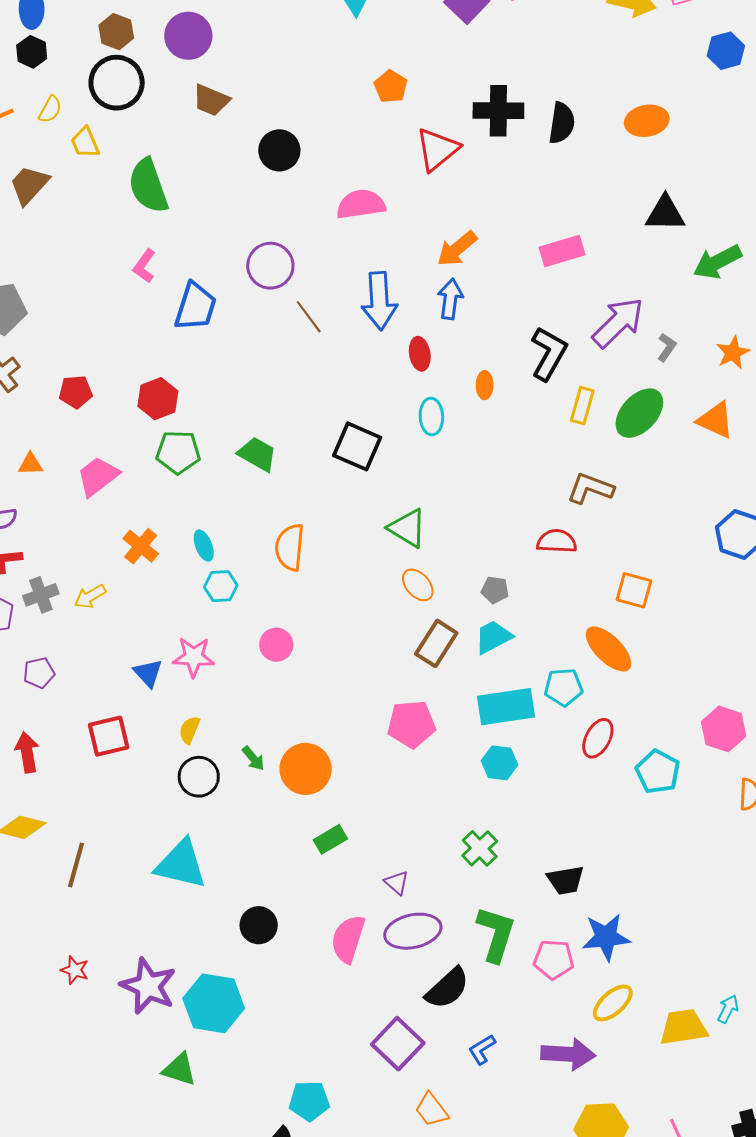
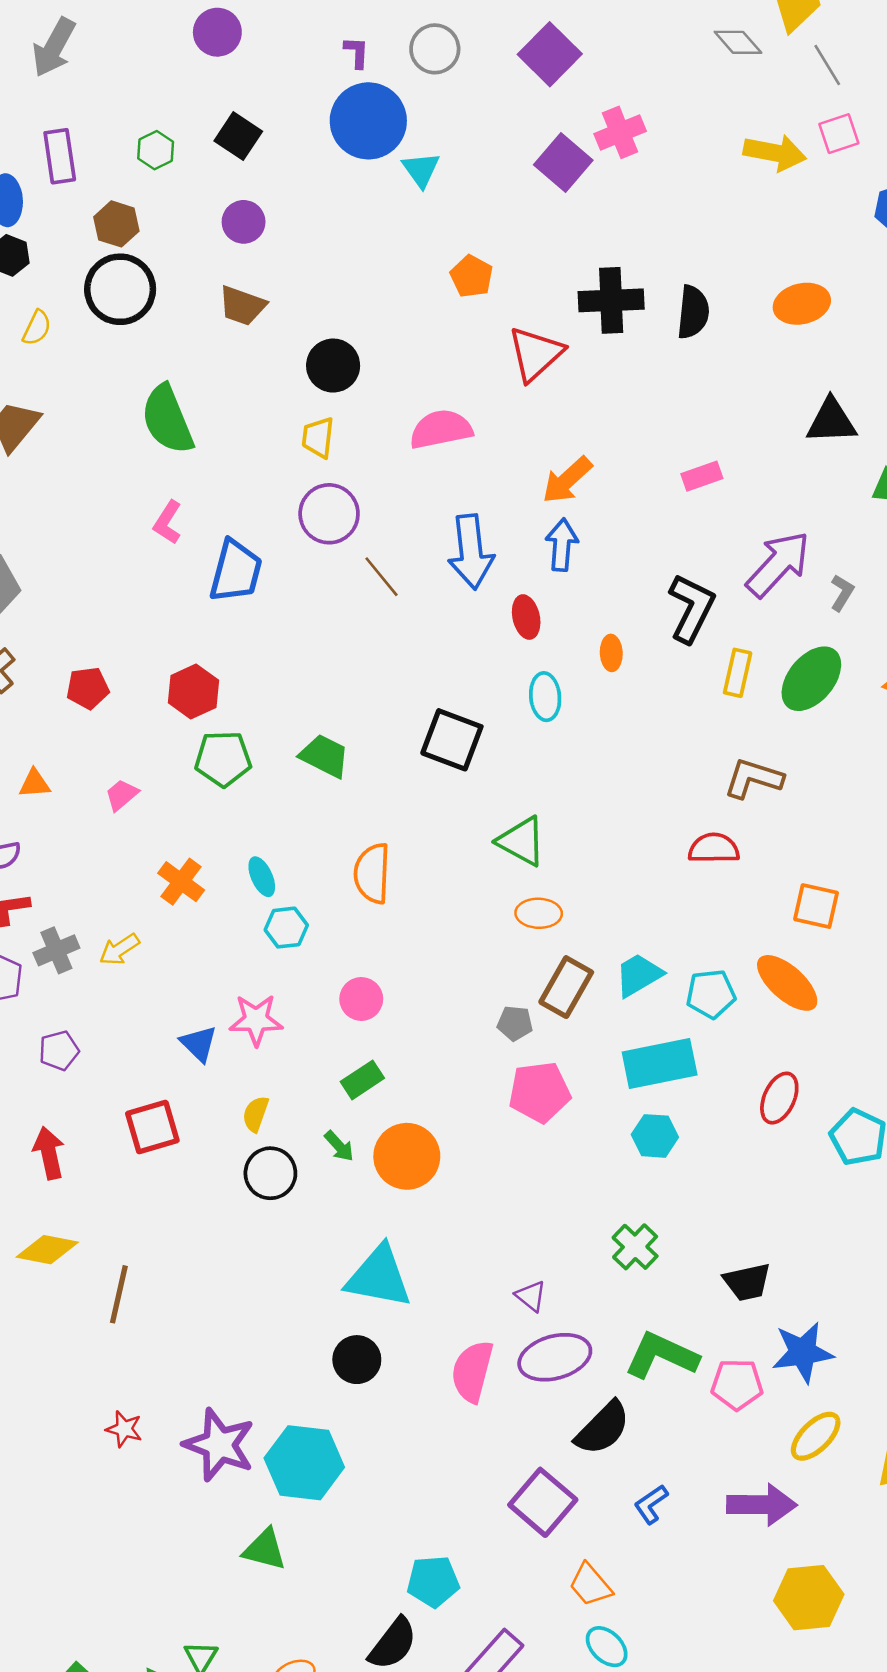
purple circle: (188, 36) -> (244, 222), moved, size x0.7
yellow trapezoid: (85, 142) -> (318, 437), moved, turned 32
pink rectangle: (562, 251) -> (702, 476), size x0.7
pink trapezoid: (98, 476) -> (122, 795), size x0.6
orange ellipse: (418, 585) -> (539, 913), turned -44
gray pentagon: (495, 590) -> (515, 1023), moved
cyan pentagon: (564, 687) -> (711, 994), moved
green rectangle: (330, 839) -> (362, 1080), moved
cyan triangle: (181, 864) -> (379, 1277), moved
green L-shape: (496, 934) -> (661, 1355), turned -80

